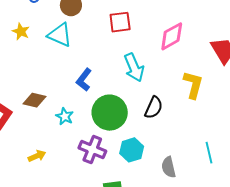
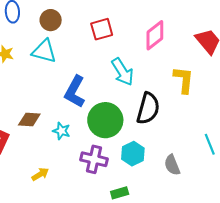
blue L-shape: (84, 80) -> (75, 92), size x1.4
black semicircle: (154, 108) -> (148, 108), size x1.4

